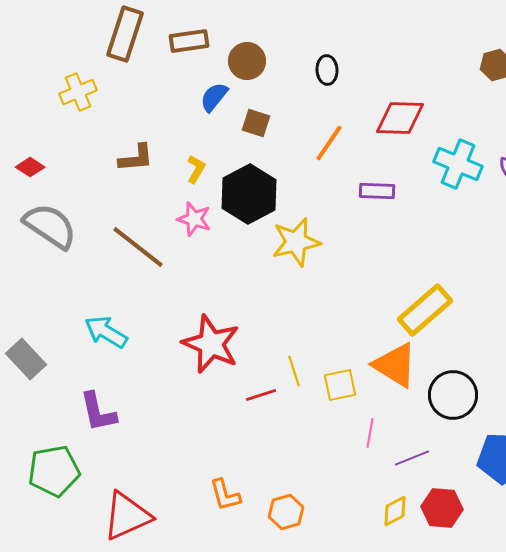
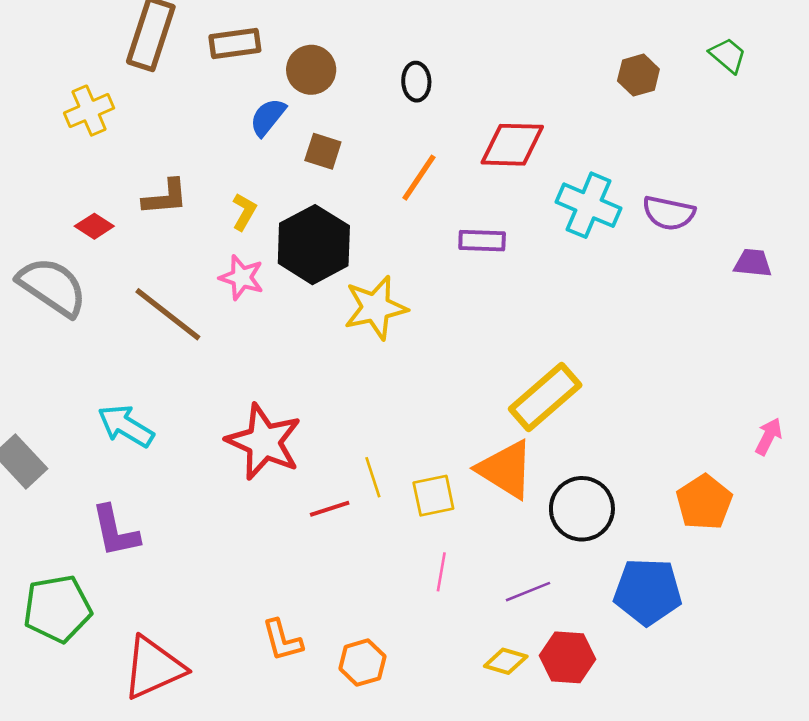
red diamond: (30, 167) -> (94, 226), moved
pink line: (370, 433) -> (441, 572), moved
yellow diamond: (395, 511) -> (506, 661), turned 44

